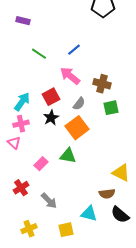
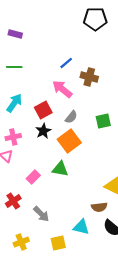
green line: (39, 54) -> (14, 67), moved, turned -35
brown cross: (102, 84) -> (89, 77), moved
cyan arrow: (22, 102) -> (14, 103), moved

